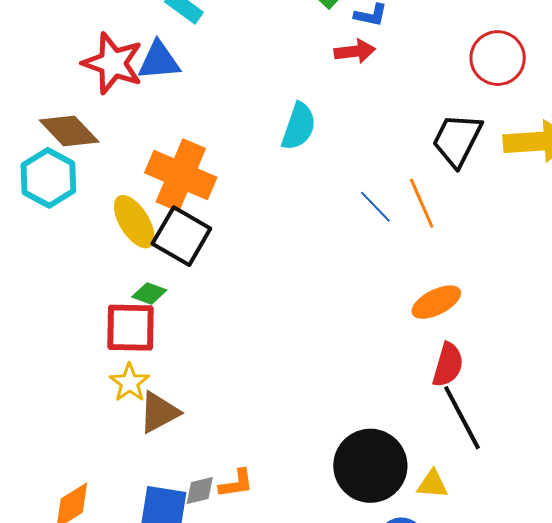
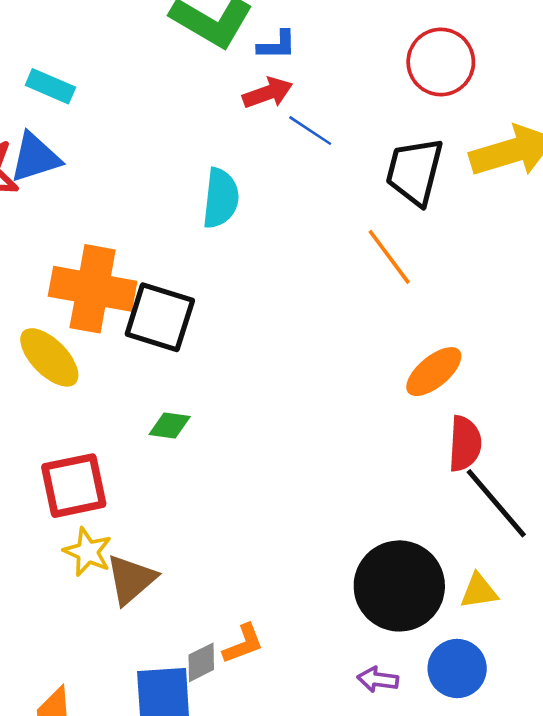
blue line: (375, 207) -> (310, 131), moved
black square: (181, 236) -> (160, 317), moved
green diamond: (149, 294) -> (170, 425), moved

